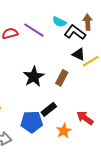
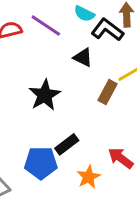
black triangle: (79, 54) -> (83, 57), moved
brown rectangle: (62, 78) -> (107, 92), moved

